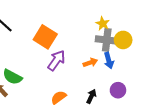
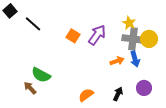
orange square: (45, 37) -> (73, 36), size x0.6
purple arrow: (57, 60) -> (97, 35), moved

